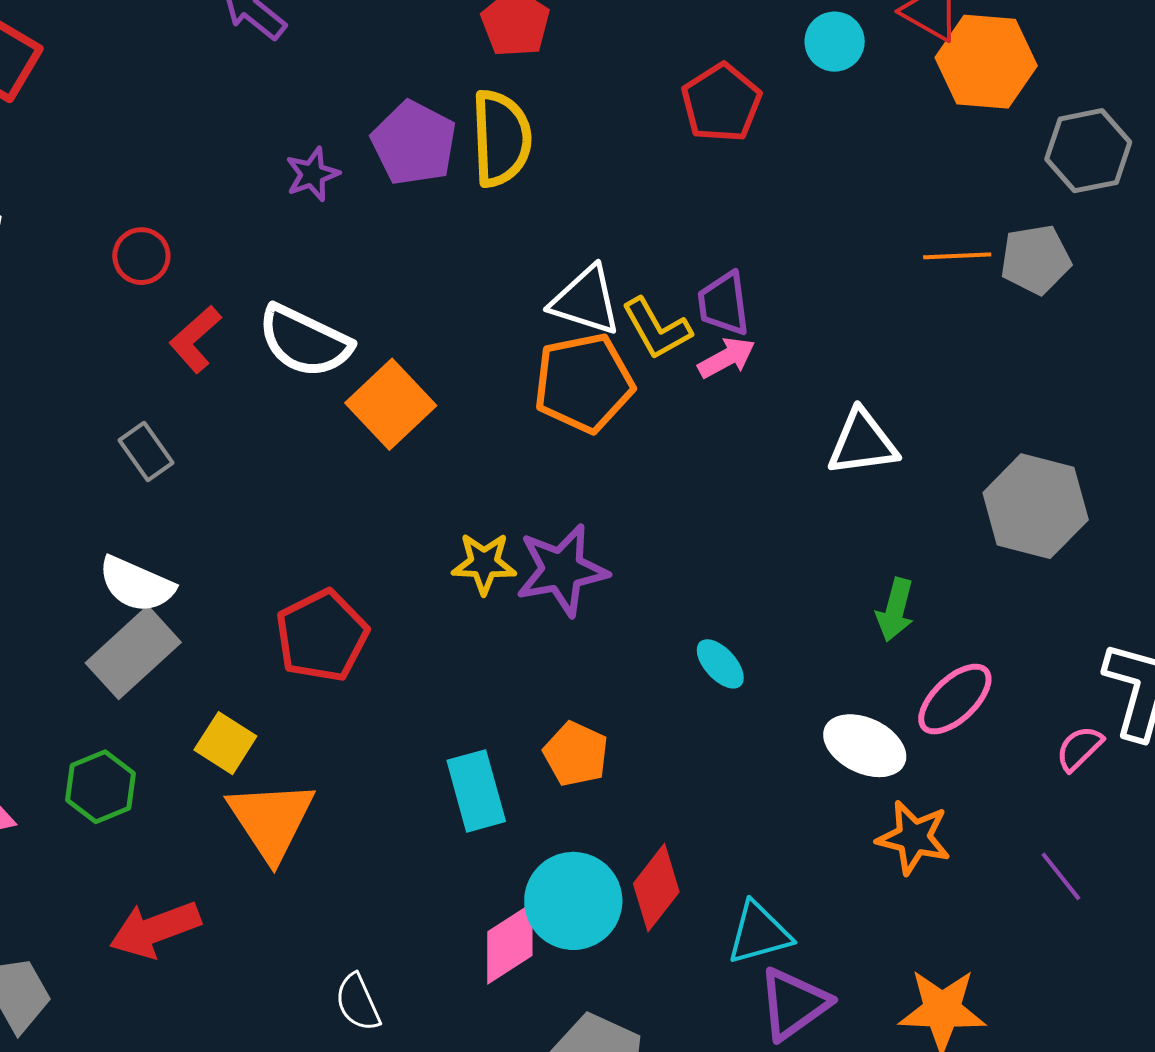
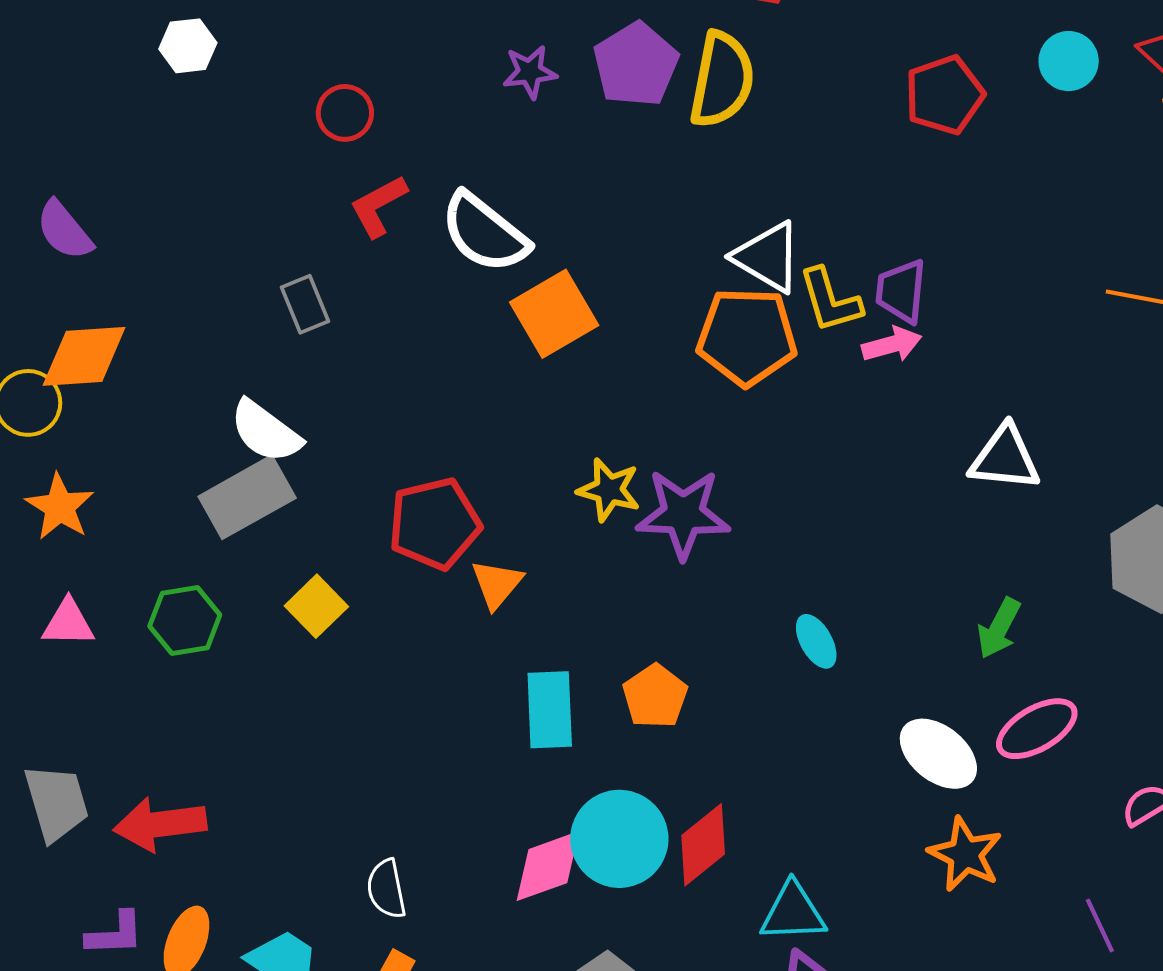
orange triangle: (271, 820) -> (497, 584), moved, size x0.6
red arrow: (155, 929) -> (160, 824), moved

